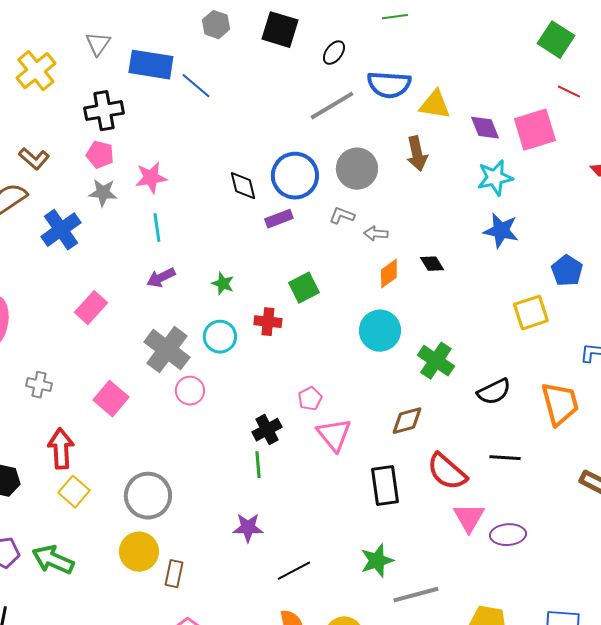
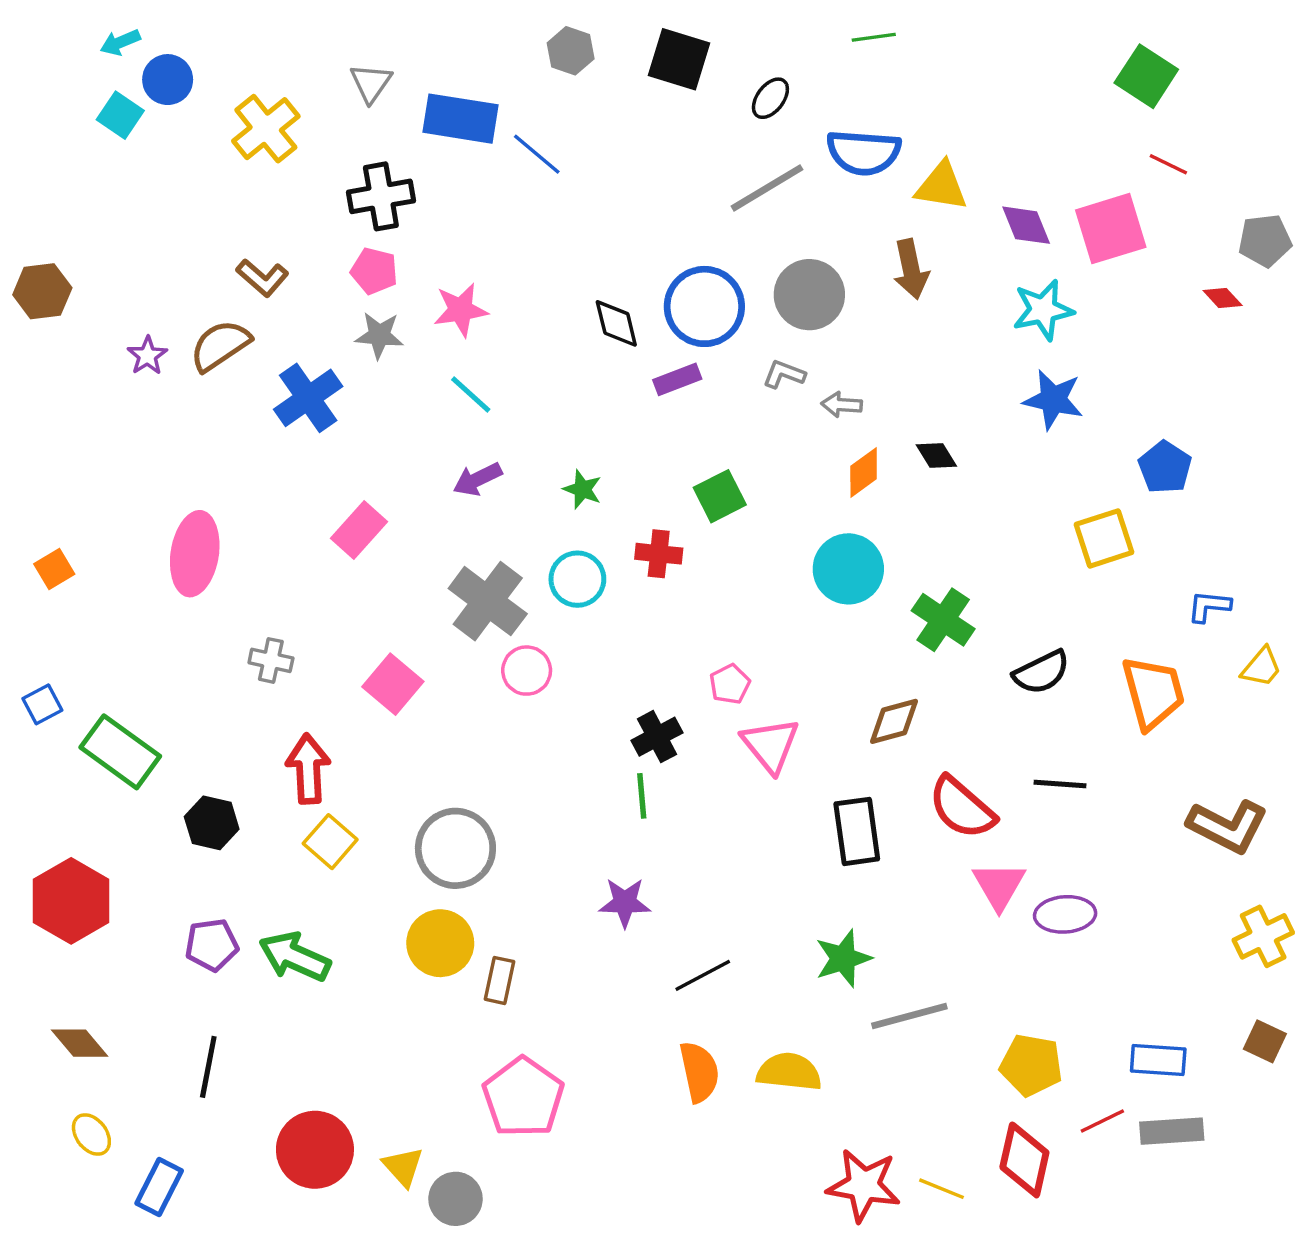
cyan line: (157, 228) -> (471, 395), turned -40

